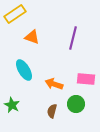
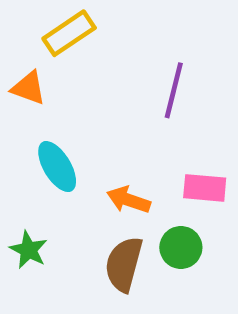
yellow rectangle: (15, 14) -> (69, 33), moved
orange triangle: (32, 37) -> (29, 88), moved
brown semicircle: (52, 111) -> (124, 264), size x1.6

